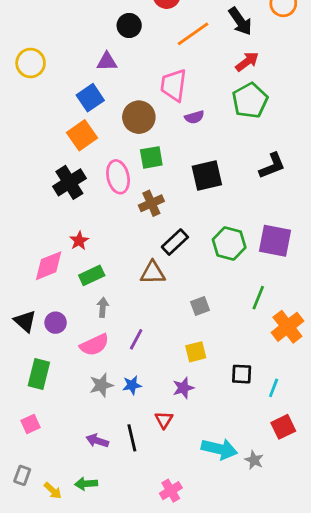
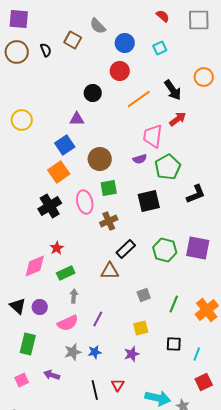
pink trapezoid: (174, 85) -> (153, 136), moved
green pentagon: (250, 100) -> (168, 167), moved
green line: (258, 298) -> (174, 304), moved
red triangle: (164, 420) -> (118, 385), moved
purple arrow: (97, 441) -> (52, 375), moved

